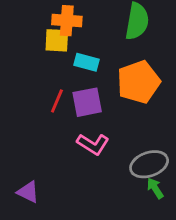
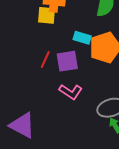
cyan rectangle: (87, 62) -> (82, 38), moved
purple triangle: (28, 192) -> (22, 125), size x1.6

